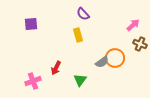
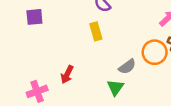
orange circle: (115, 58) -> (155, 52), moved
green triangle: (80, 80) -> (115, 87), moved

